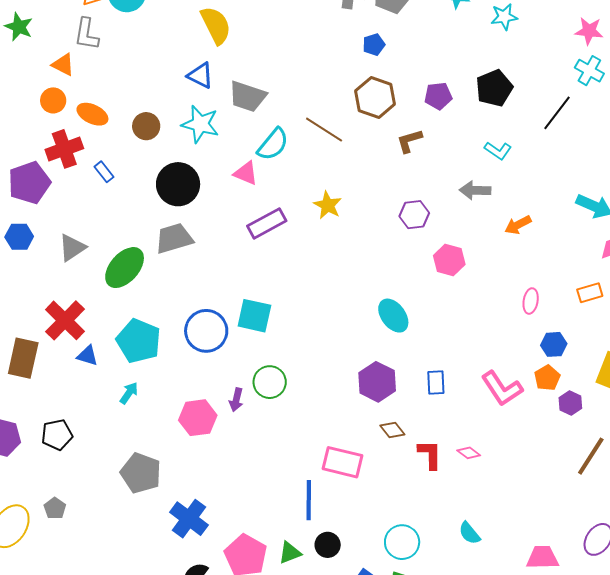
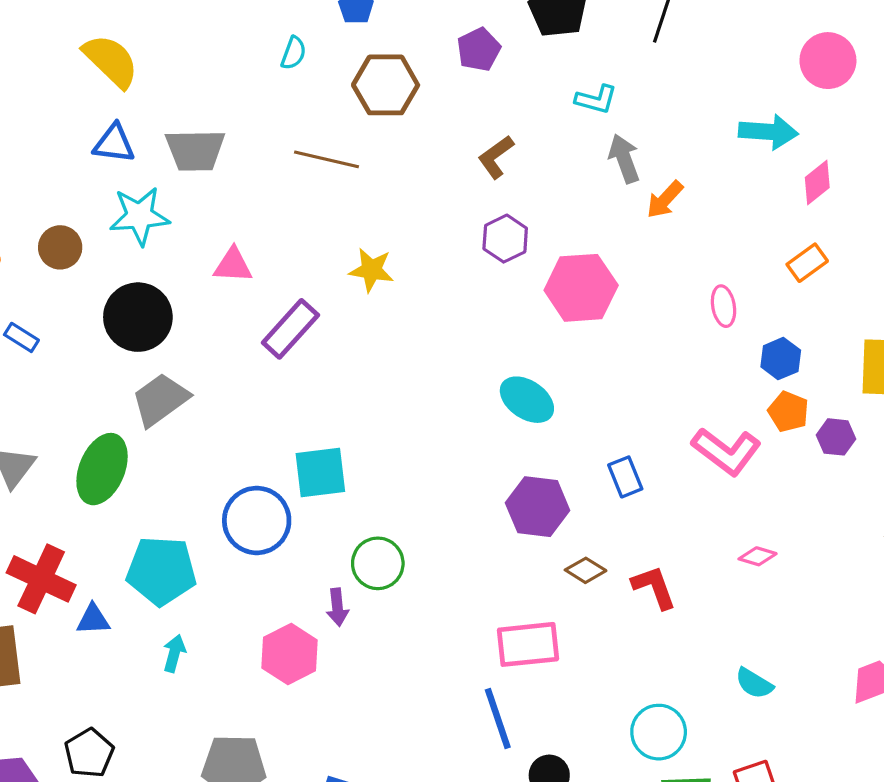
brown L-shape: (409, 141) -> (496, 157), moved
cyan semicircle: (273, 144) -> (294, 53), moved, size x0.6
gray arrow: (475, 190) -> (624, 159), moved, turned 88
pink hexagon: (449, 260) -> (581, 288), size x1.4
pink diamond: (469, 453) -> (758, 556), moved

